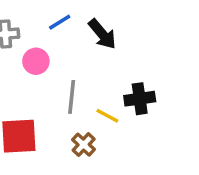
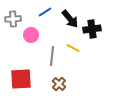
black cross: (140, 99) -> (92, 29), moved
yellow line: (107, 116) -> (73, 48), moved

